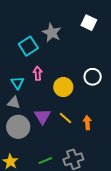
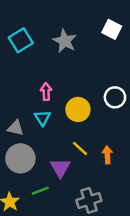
cyan square: (28, 46) -> (21, 40), moved
cyan triangle: (17, 83) -> (42, 118), moved
purple triangle: (42, 116) -> (60, 168), moved
green line: (45, 161) -> (40, 191), moved

